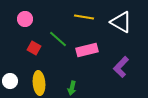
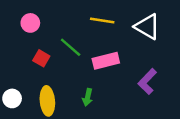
green arrow: (72, 88) -> (88, 97), moved

